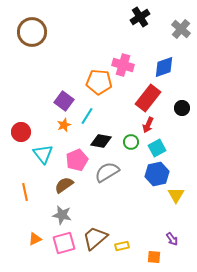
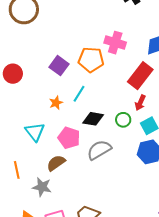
purple square: (64, 101) -> (59, 66), moved
red circle: (21, 132) -> (13, 74), moved
pink pentagon: (77, 160) -> (69, 138), turned -30
gray star: (62, 215) -> (42, 187), moved

